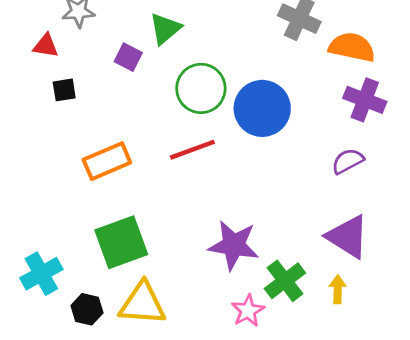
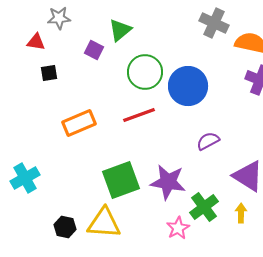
purple semicircle: (348, 161) -> (208, 141), moved
green square: (121, 242) -> (121, 180), moved
cyan cross: (41, 274) -> (25, 178), moved

